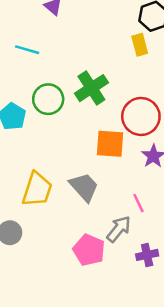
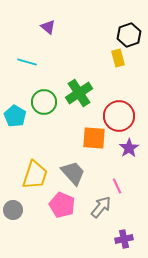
pink pentagon: (89, 250) -> (62, 205), moved
purple cross: (147, 255) -> (124, 239), moved

